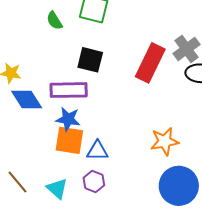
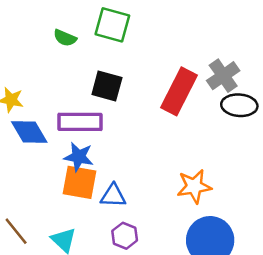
green semicircle: (54, 21) -> (65, 38), turned -36
purple hexagon: (94, 182) -> (125, 236), moved

